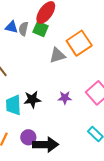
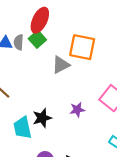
green square: (41, 29) -> (37, 39), turned 35
orange square: (79, 43) -> (82, 47), turned -35

